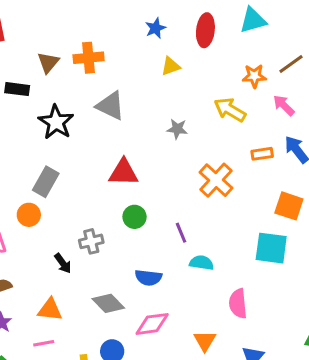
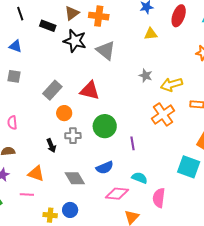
yellow arrow: (230, 110) -> (172, 84), moved, turned -60
black star: (56, 122) -> (75, 41), moved, turned -30
red triangle: (123, 173) -> (90, 91), moved
orange circle: (29, 215) -> (64, 113), moved
green circle: (135, 217) -> (105, 126), size x1.5
cyan semicircle: (202, 263) -> (140, 178), moved
blue semicircle: (148, 278) -> (105, 168), turned -42
pink diamond: (152, 324) -> (117, 194), moved

